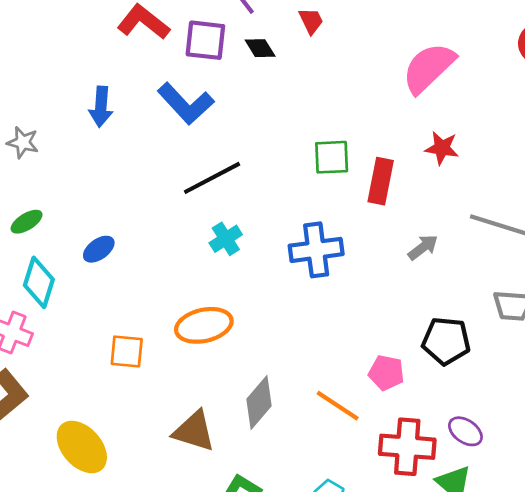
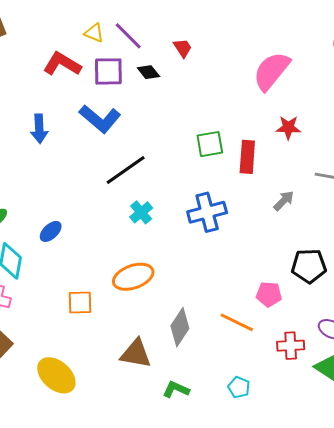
red cross: (407, 447) -> (291, 346), size x0.7

